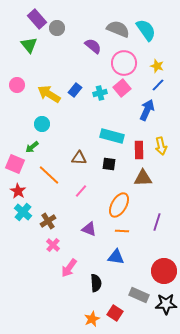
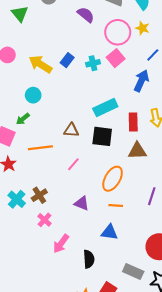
yellow star: (157, 66) -> (142, 28), moved
cyan rectangle: (112, 136) -> (105, 108), turned -40
black square: (109, 164) -> (102, 136), size x1.5
orange line: (49, 175) -> (40, 148), turned -50
cyan cross: (23, 212) -> (17, 199), moved

